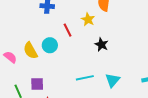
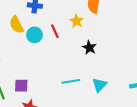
cyan circle: (50, 45) -> (34, 35), moved
yellow semicircle: (30, 51) -> (16, 25), moved

